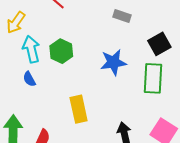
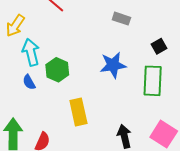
black square: (159, 44) -> (159, 46), size x0.7
green hexagon: (61, 51) -> (57, 70), moved

